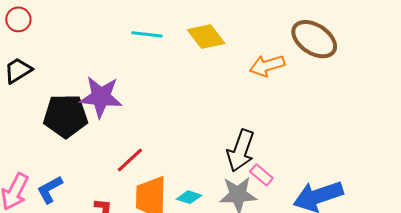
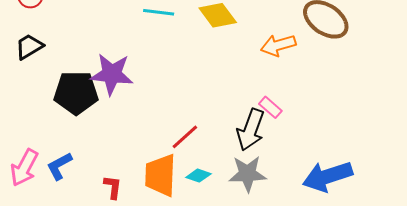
red line: (130, 160) -> (185, 137), moved
pink rectangle: (261, 175) -> (270, 107), moved

